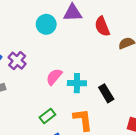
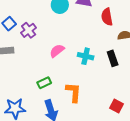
cyan cross: (77, 83) -> (86, 56), moved
black rectangle: (106, 93) -> (113, 58), moved

